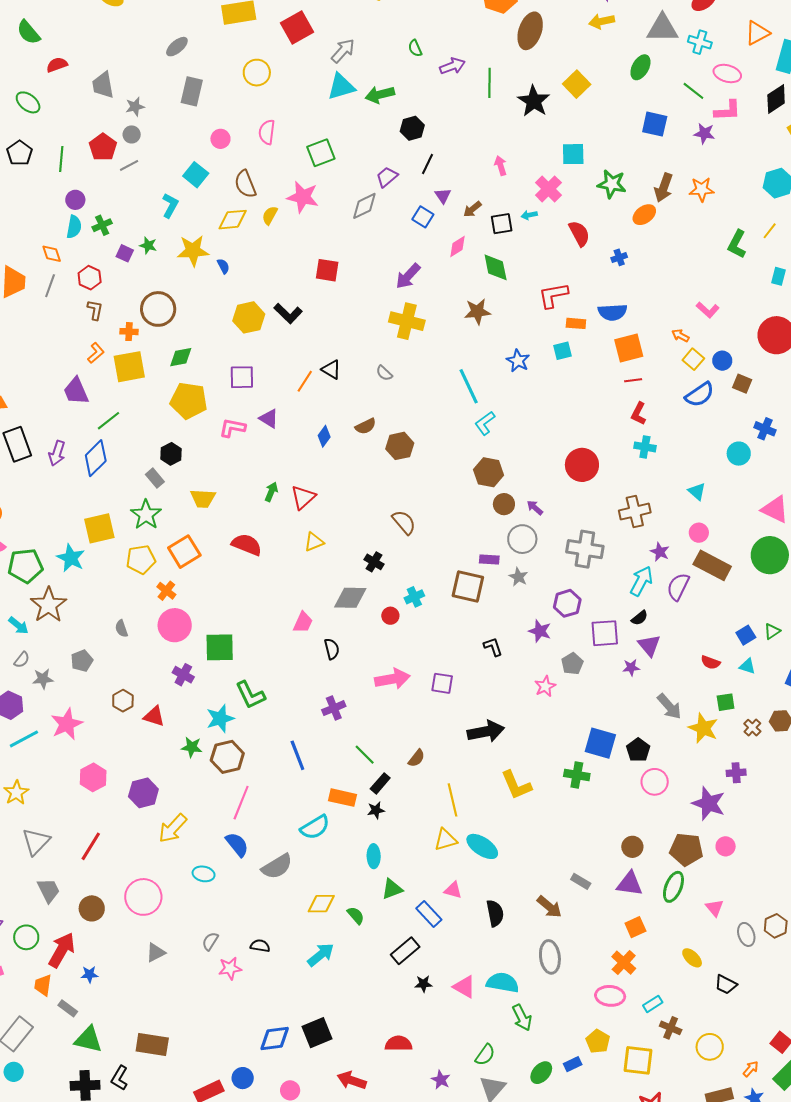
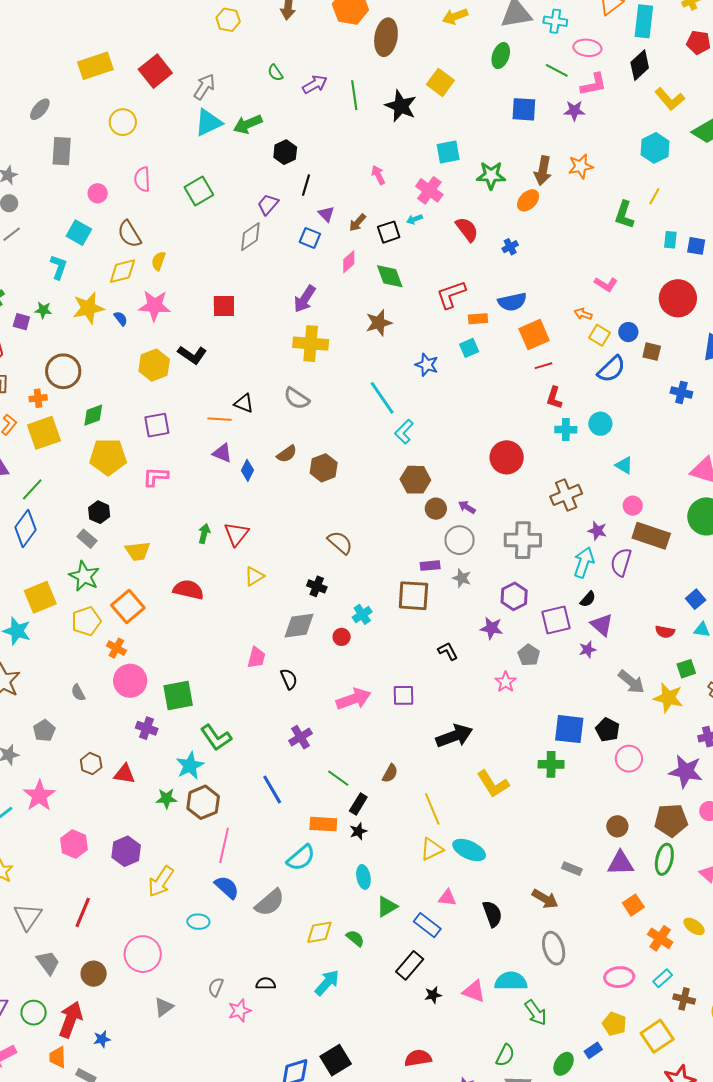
pink star: (303, 197) -> (154, 306), moved
gray semicircle: (384, 373) -> (297, 398), size x1.5
orange line: (305, 381) -> (220, 419), turned 70
purple triangle: (269, 419) -> (222, 453), moved
cyan circle: (739, 454) -> (600, 424), moved
orange cross: (624, 963) -> (660, 938), moved
yellow square: (638, 1060) -> (657, 1036), turned -32

